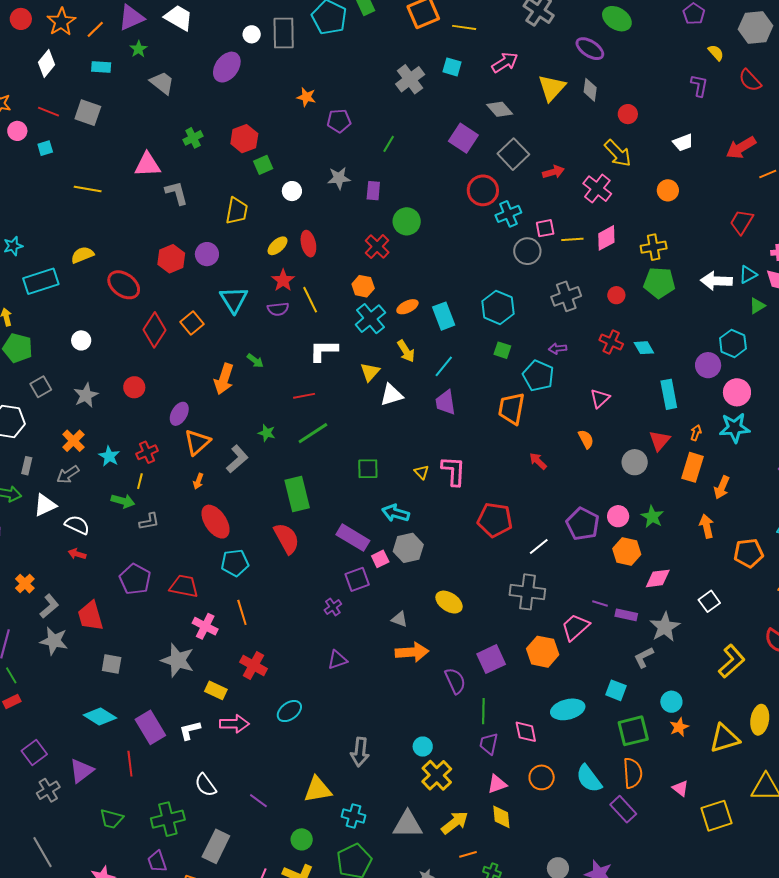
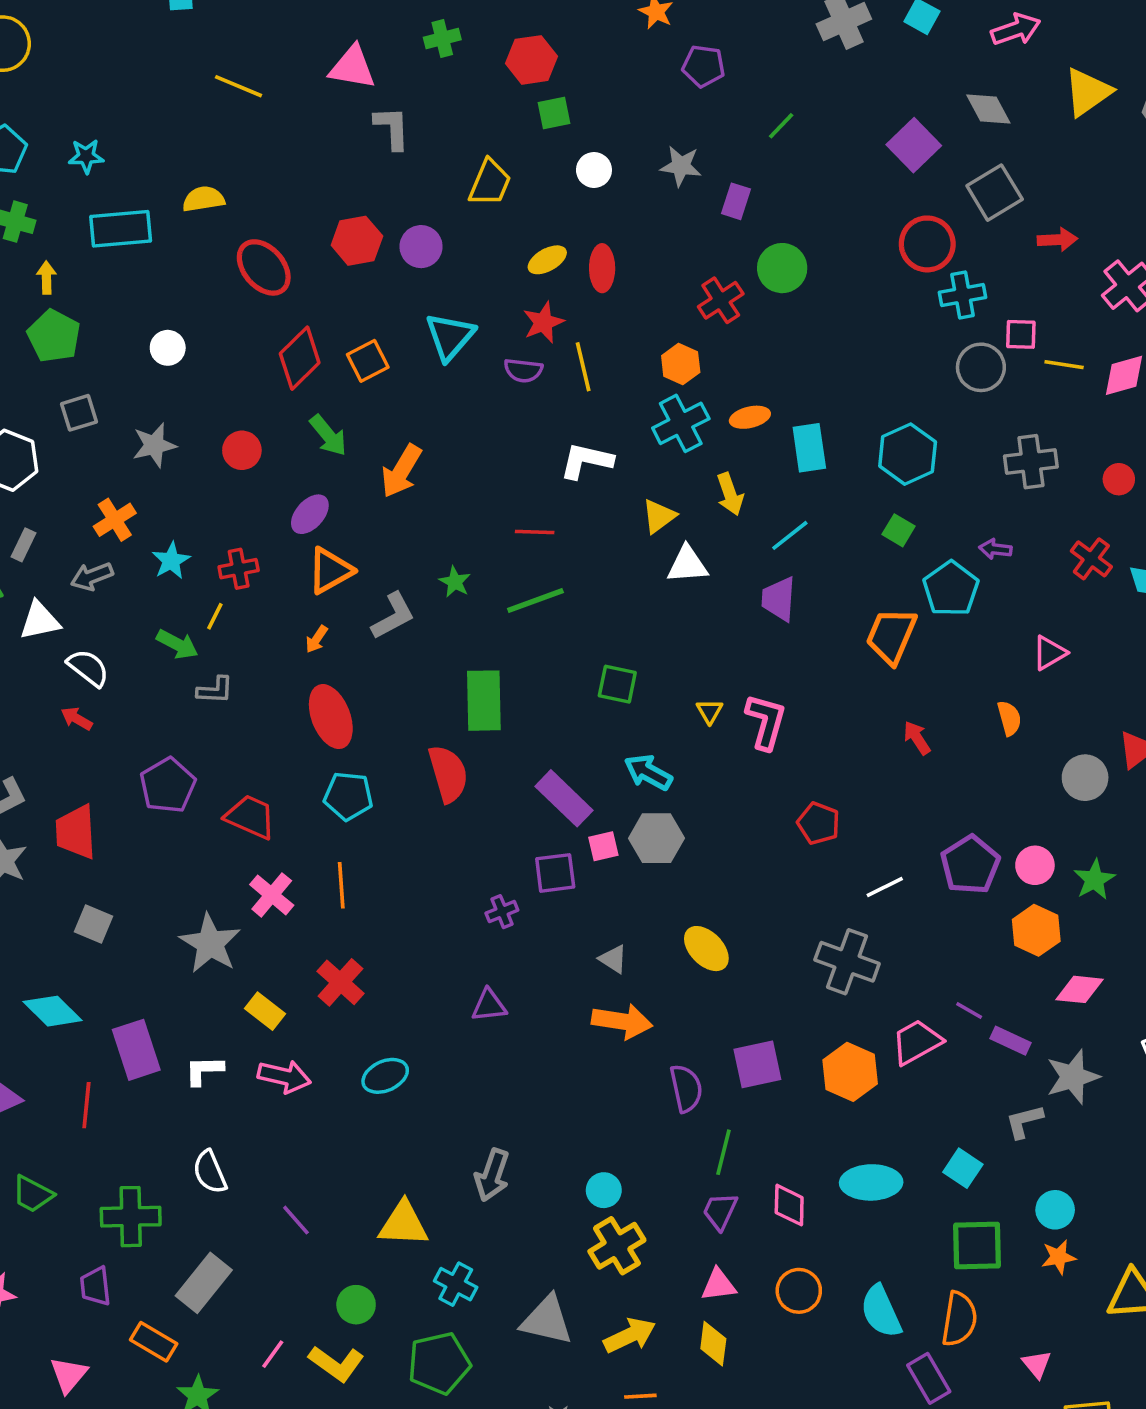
green arrow: (255, 361) -> (328, 435), moved, size x1.4
red pentagon: (495, 520) -> (819, 823), size x0.7

